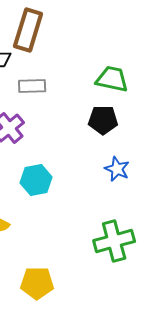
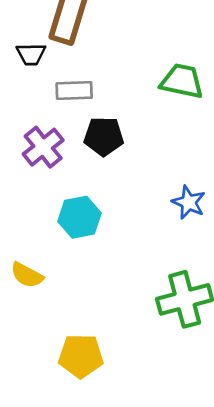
black pentagon: (103, 120) -> (104, 136), moved

